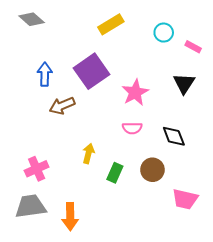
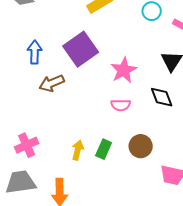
black diamond: (174, 136) -> (162, 97), moved
yellow arrow: (88, 153) -> (78, 150), moved

